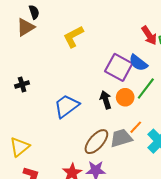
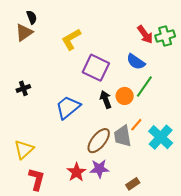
purple square: (119, 67) -> (96, 68), moved
gray trapezoid: (121, 138) -> (123, 136), turned -80

